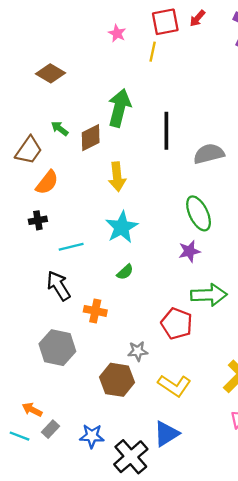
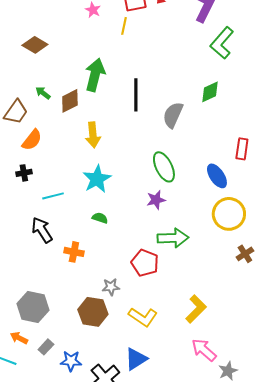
gray semicircle: (209, 154) -> (173, 115), turned -52
green semicircle: (125, 272) -> (100, 218), turned -119
gray hexagon: (57, 348) -> (33, 307), moved
gray rectangle: (50, 429) -> (46, 347), moved

